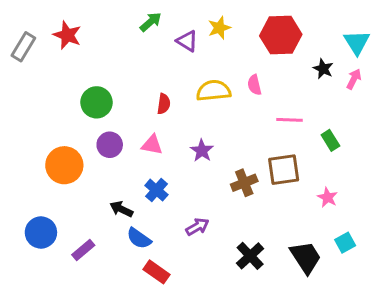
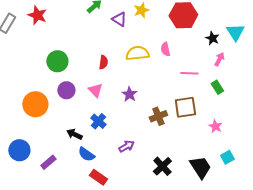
cyan triangle: (357, 42) -> (235, 32), moved
pink arrow: (354, 79) -> (219, 59), moved
pink triangle: (152, 145) -> (95, 90), turned 35

